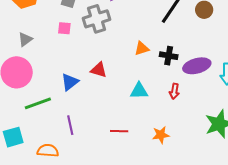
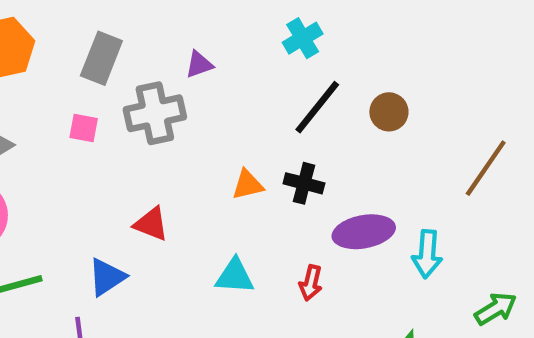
black cross: (169, 56) -> (304, 183), moved
blue triangle: (70, 82) -> (107, 277), moved

